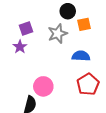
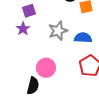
gray star: (58, 34) -> (58, 31), moved

